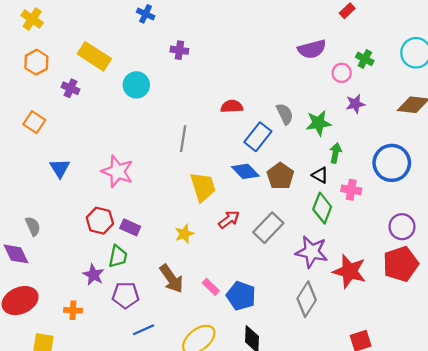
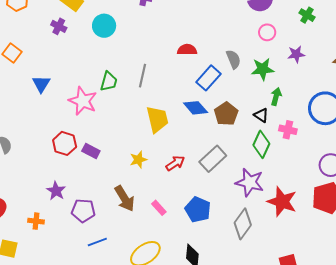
pink circle: (342, 73) -> (267, 32), moved
purple cross: (71, 88) -> (59, 26), moved
blue triangle: (60, 168) -> (41, 84), moved
red arrow: (229, 220) -> (175, 163), moved
green trapezoid: (118, 256) -> (109, 81), moved
blue pentagon: (241, 296) -> (198, 210), moved

